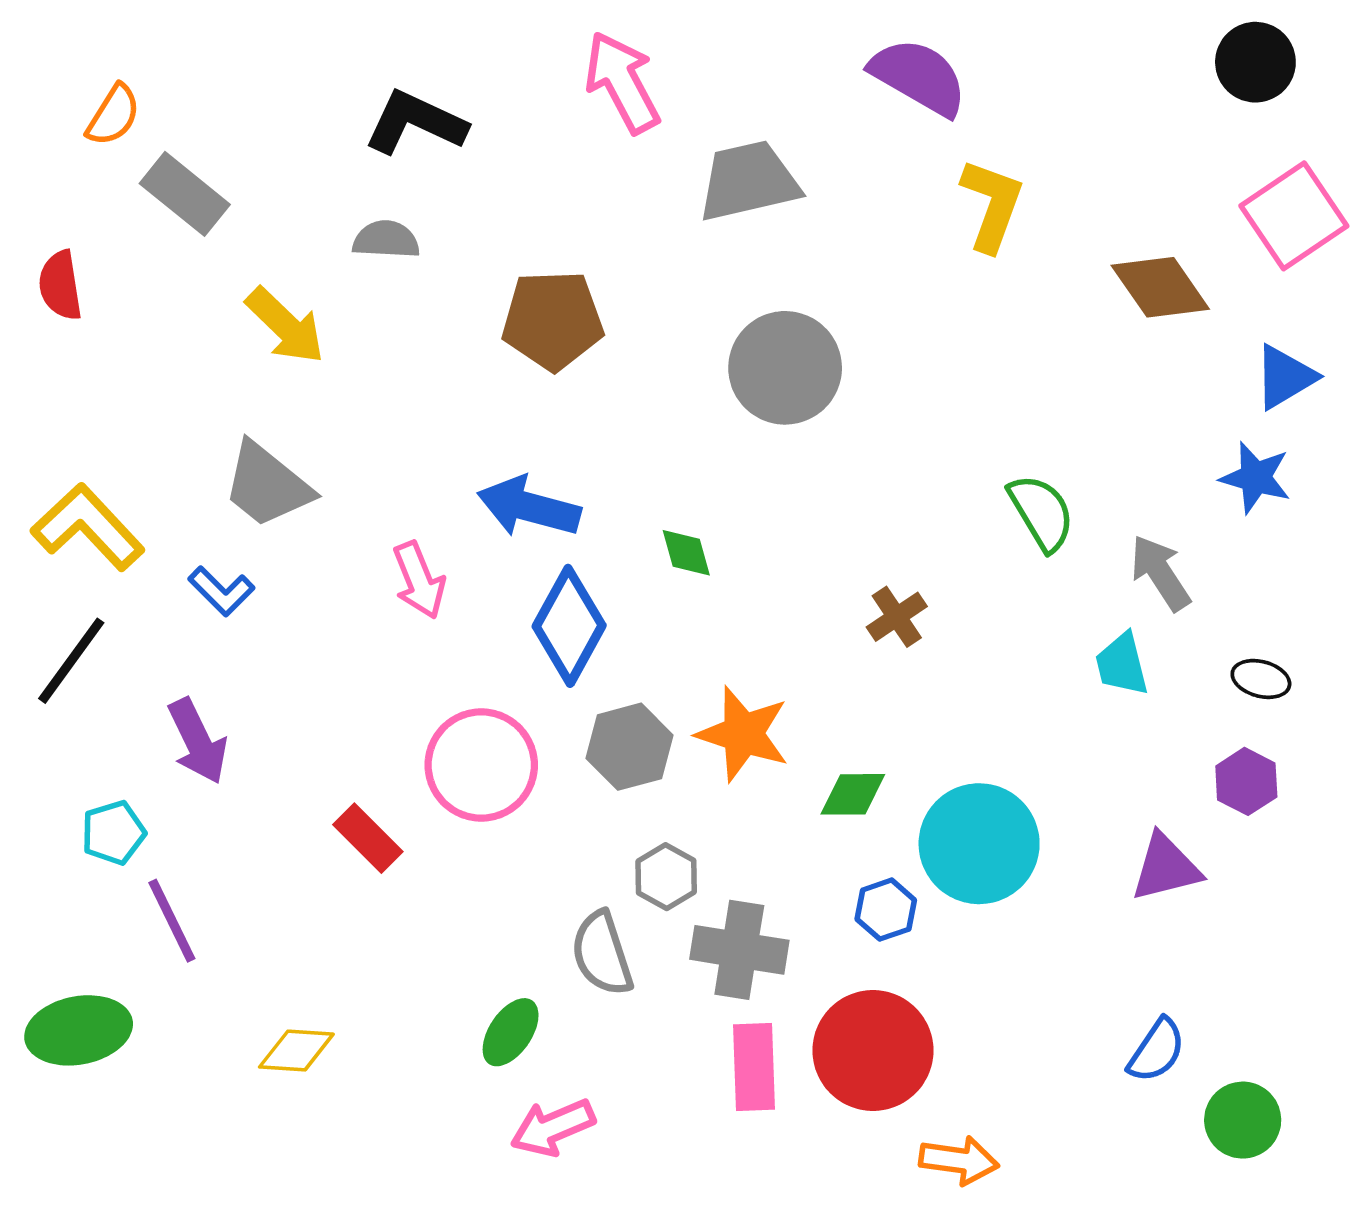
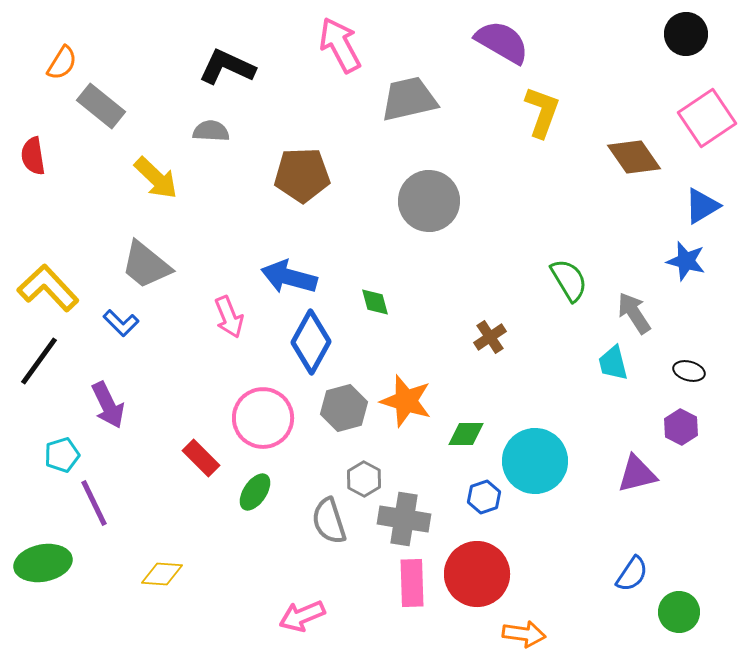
green ellipse: (511, 1032) -> (255, 492), moved

